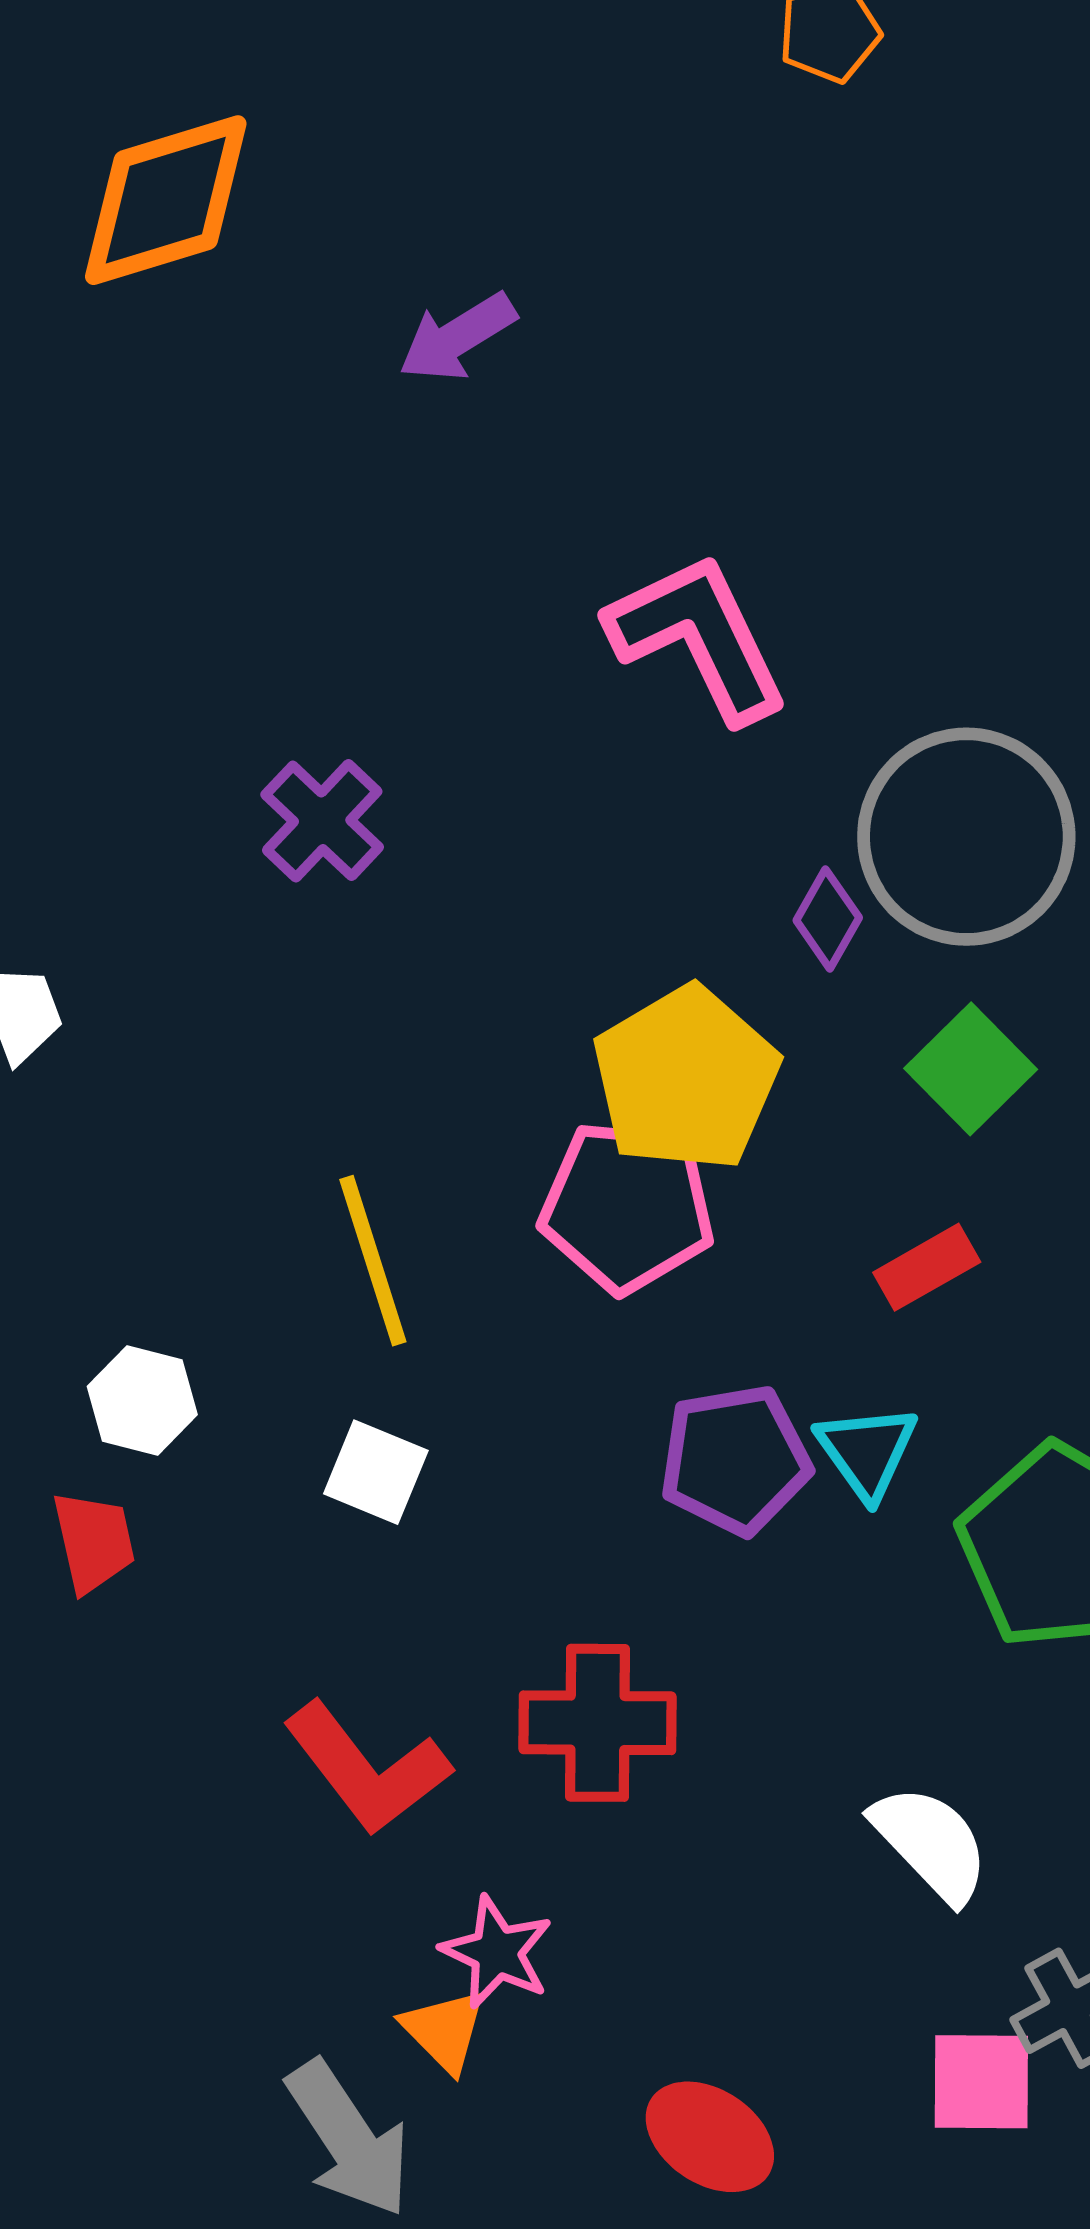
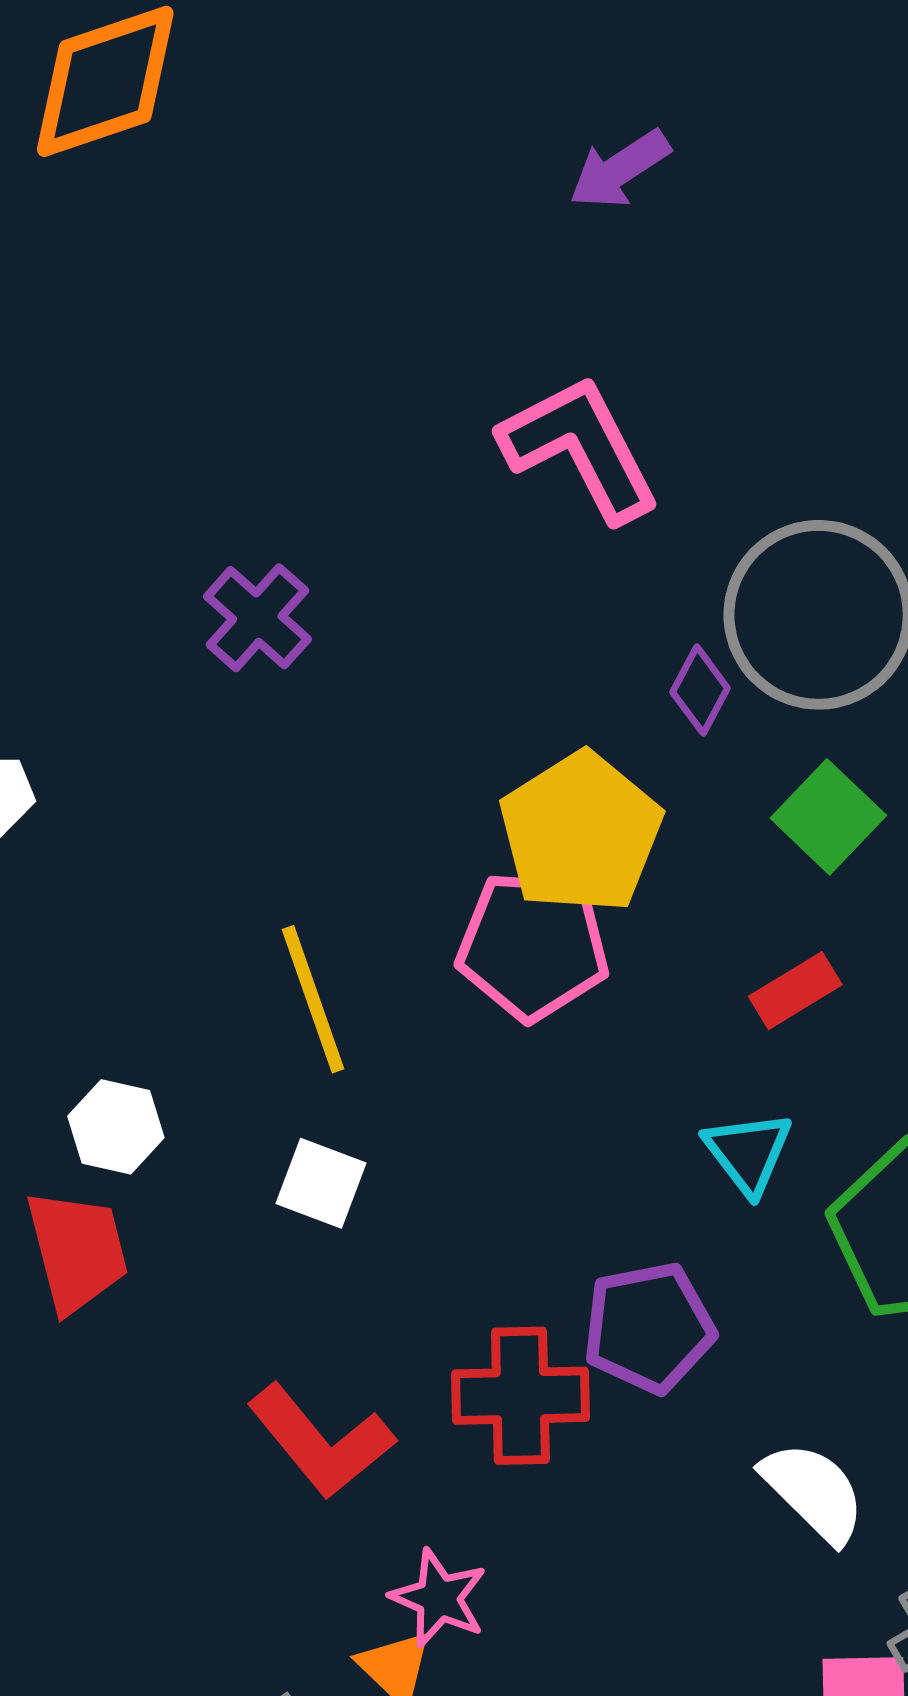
purple arrow: (457, 337) -> (620, 169), moved
purple pentagon: (735, 1460) -> (649, 1328), moved
red trapezoid: (94, 1542) -> (77, 1251), size x1.4

